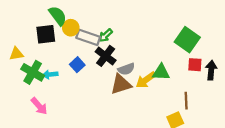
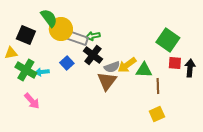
yellow circle: (71, 28) -> (61, 29), size x1.5
black square: (46, 34) -> (26, 35), moved, turned 30
green arrow: (106, 35) -> (93, 36), turned 32
yellow arrow: (146, 80) -> (127, 65), moved
brown triangle: (121, 84) -> (107, 81), turned -35
brown line: (186, 101) -> (158, 86), moved

